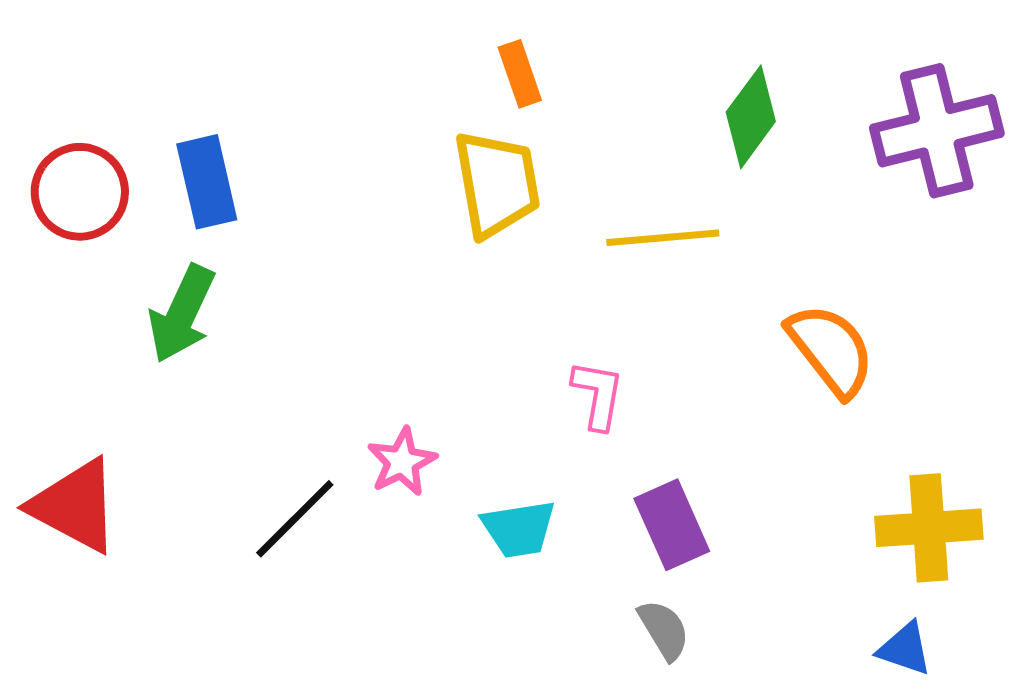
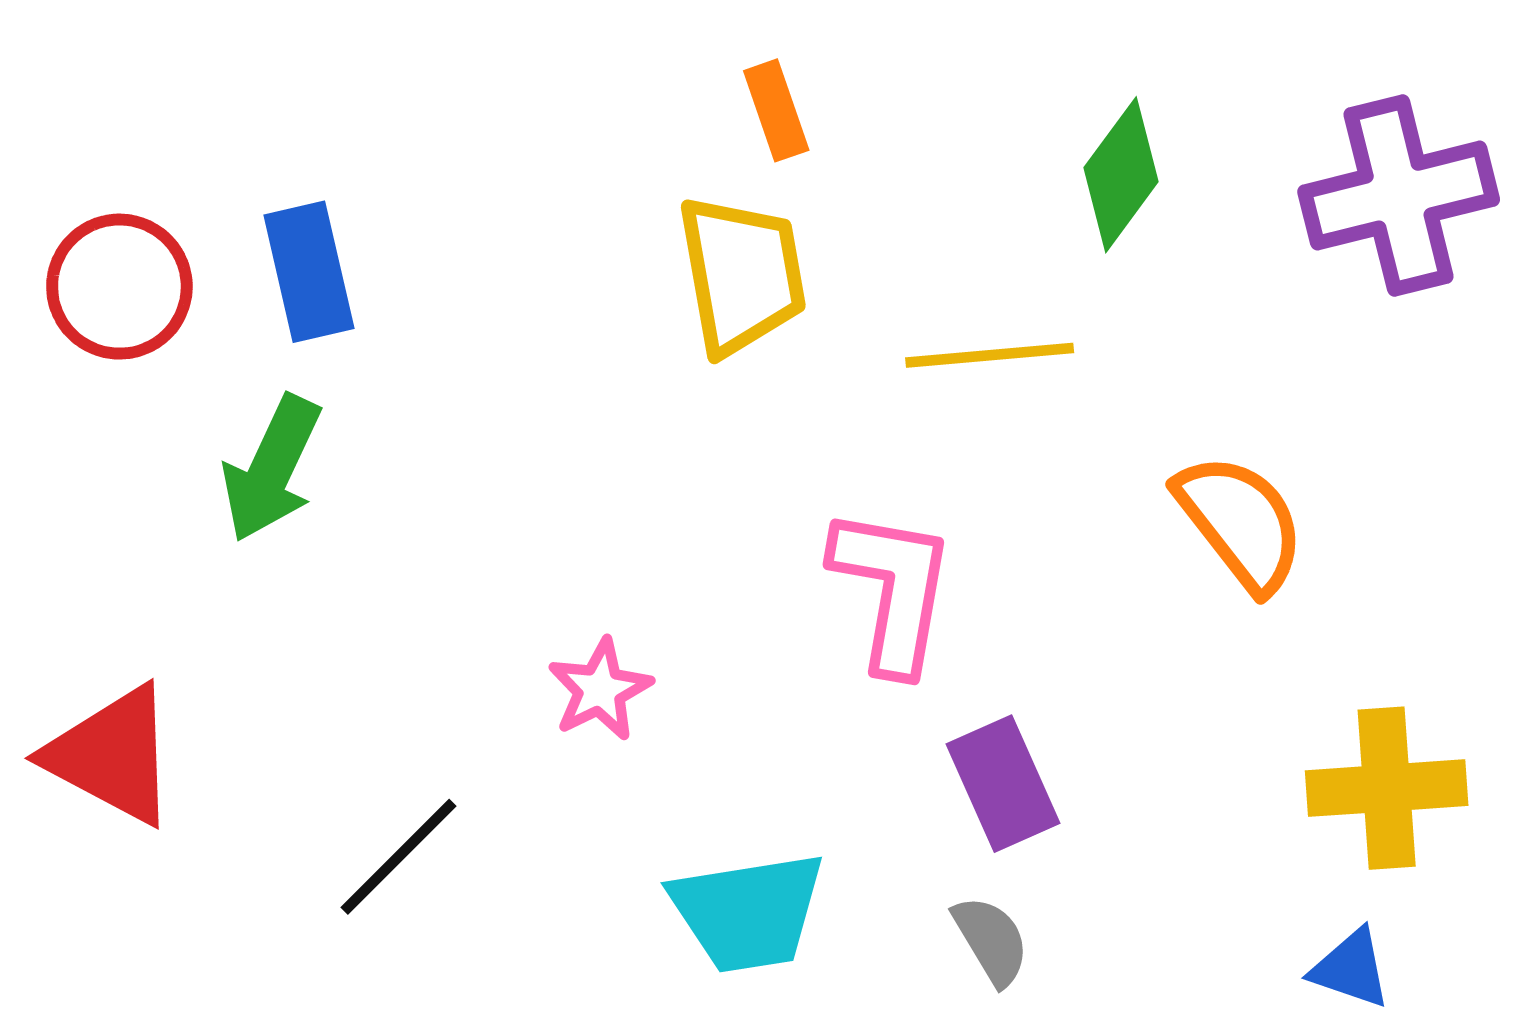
pink L-shape: (598, 395) -> (893, 590), size x1.6
black line: (295, 519) -> (399, 857), moved
cyan trapezoid: (519, 529) -> (748, 912), moved, size x1.4

